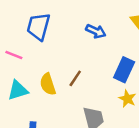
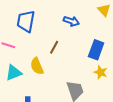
brown line: (75, 78) -> (54, 47), moved

